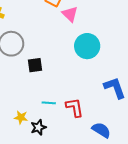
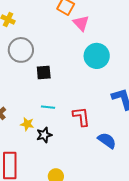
cyan line: (49, 103) -> (48, 107), moved

